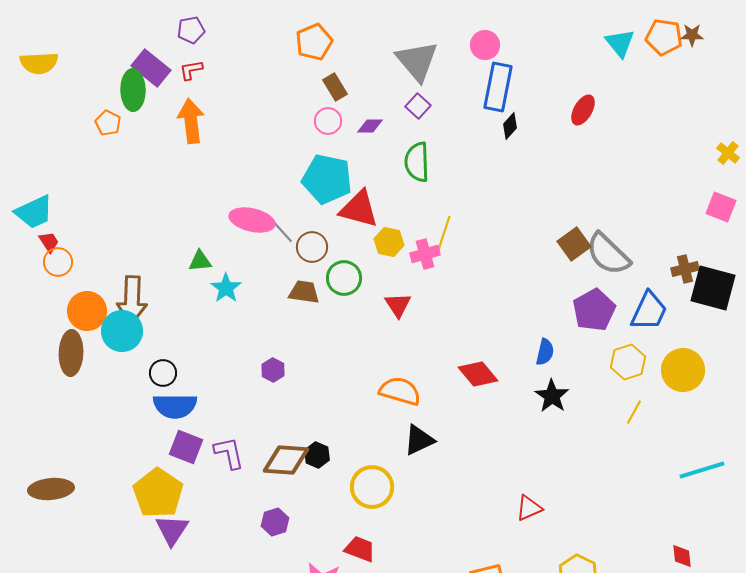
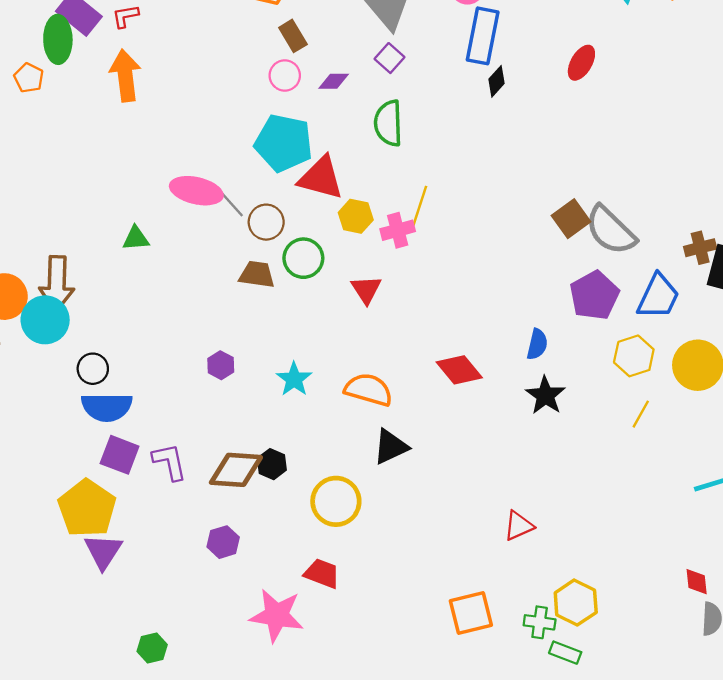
cyan star: (226, 288) -> (294, 379), moved

